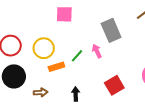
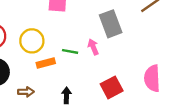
green line: (77, 56) -> (70, 51), turned 56

